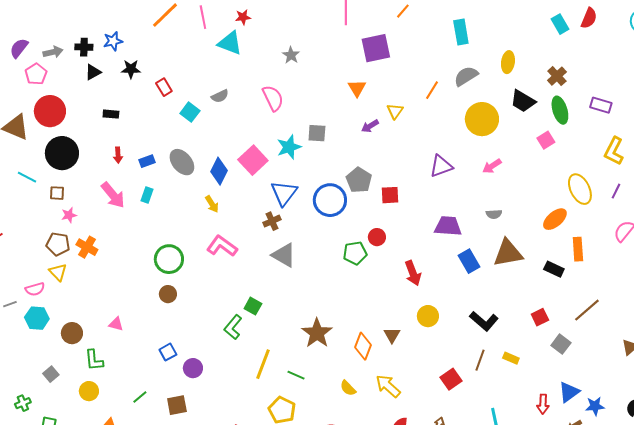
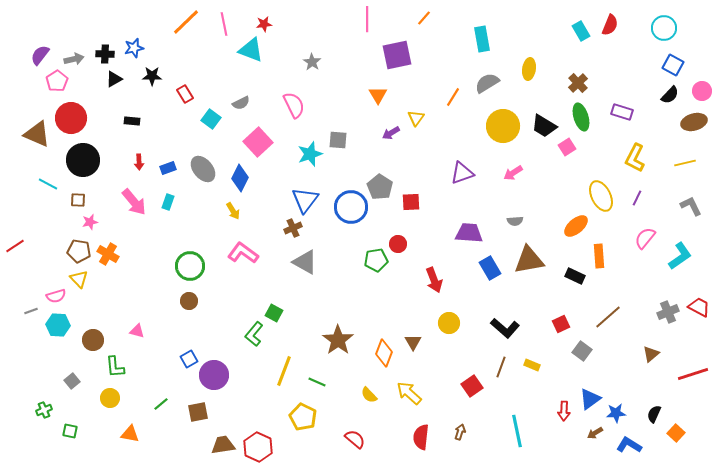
black trapezoid: (523, 101) -> (544, 126), moved
pink square: (253, 160) -> (258, 142), moved
purple circle: (193, 368) -> (214, 375), size x1.5

